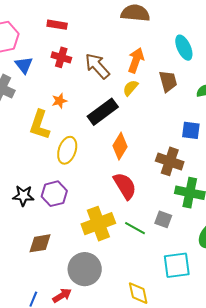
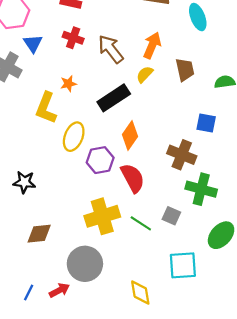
cyan ellipse: (184, 48) -> (198, 17), moved
purple hexagon: (54, 194) -> (100, 160), moved

